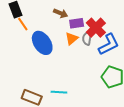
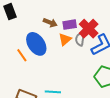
brown arrow: (61, 13) -> (50, 23), moved
orange line: (23, 24) -> (22, 55), moved

